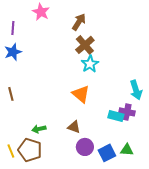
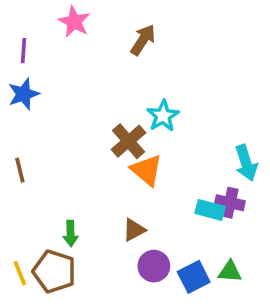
brown cross: (85, 45) -> (129, 141), moved
brown triangle: (74, 127) -> (134, 230), turned -48
green arrow: (39, 129) -> (71, 233), turned -80

